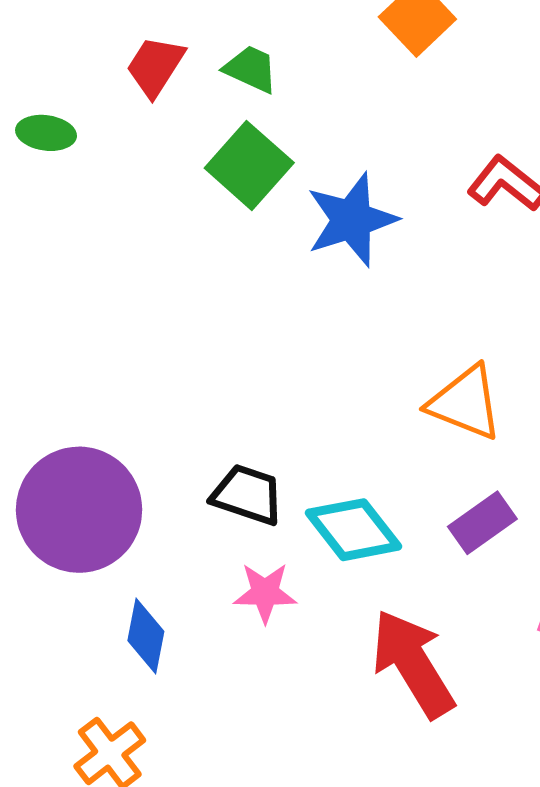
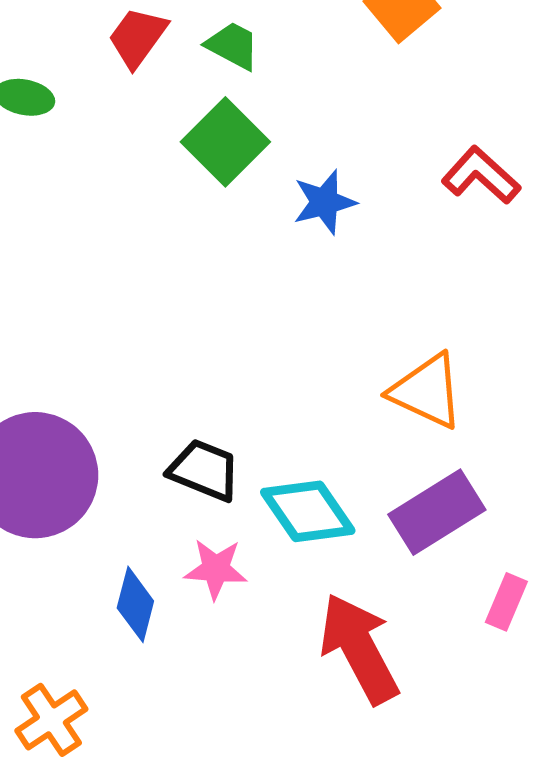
blue star: (352, 220) -> (324, 202), size x0.7
purple rectangle: (482, 523) -> (437, 512), size x1.4
blue diamond: (146, 636) -> (135, 604), moved

